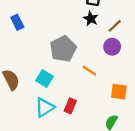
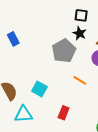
gray pentagon: (63, 49) -> (64, 51), moved
cyan triangle: (45, 107) -> (23, 114), moved, turned 30

